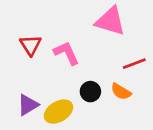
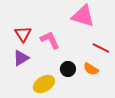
red line: (134, 64) -> (101, 48), turned 48
purple triangle: (28, 105) -> (21, 58), moved

